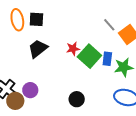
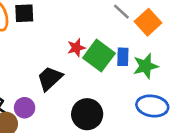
black trapezoid: (38, 49) -> (50, 78), moved
black circle: (77, 99) -> (87, 114), size x1.5

